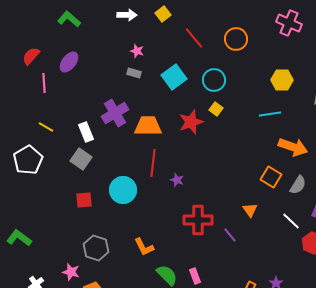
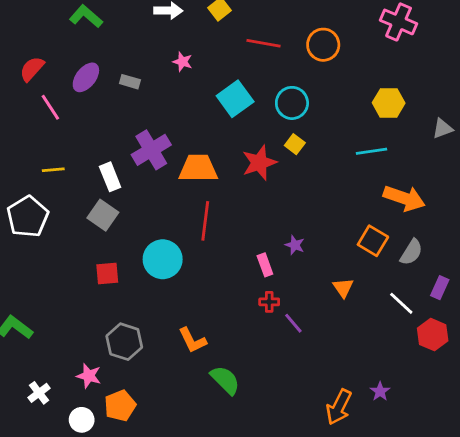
red line: (194, 38) -> (264, 43), turned -40
gray rectangle: (134, 73) -> (130, 82), moved
pink line: (44, 83) -> (50, 107), turned -30
yellow line: (46, 127) -> (53, 170), turned -35
purple star: (177, 180) -> (295, 245), moved
red cross: (198, 220) -> (269, 302), size x0.5
purple line: (230, 235) -> (293, 323), moved
pink rectangle: (195, 276) -> (265, 265), moved

